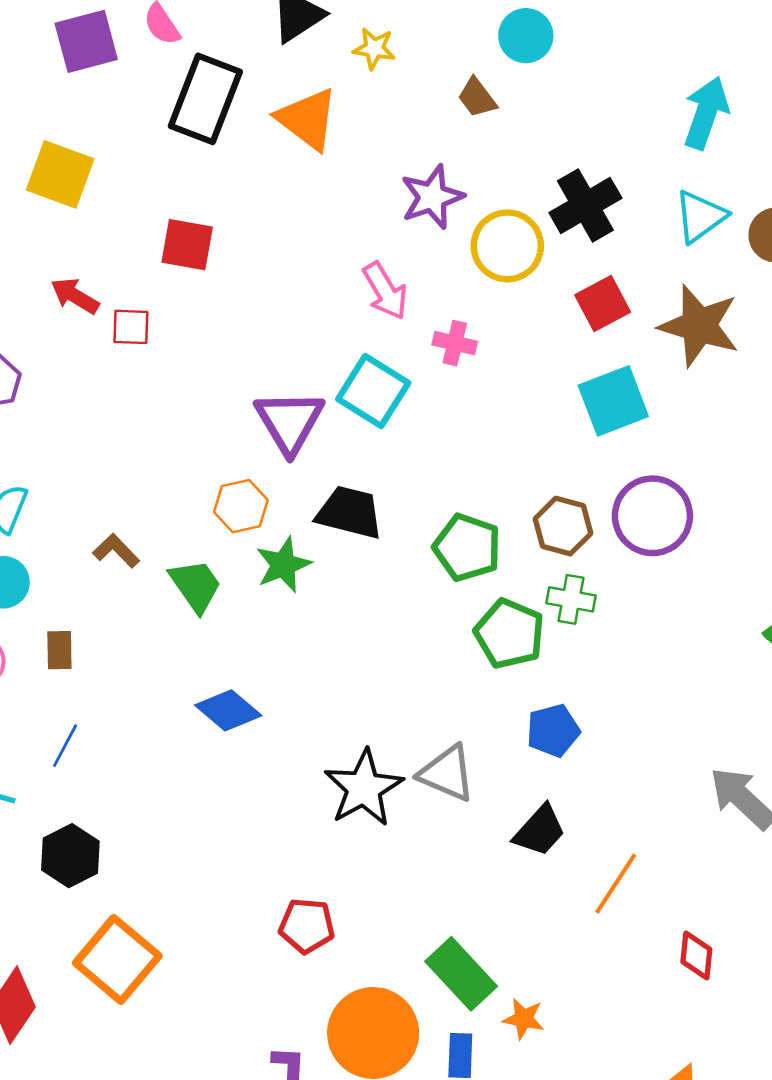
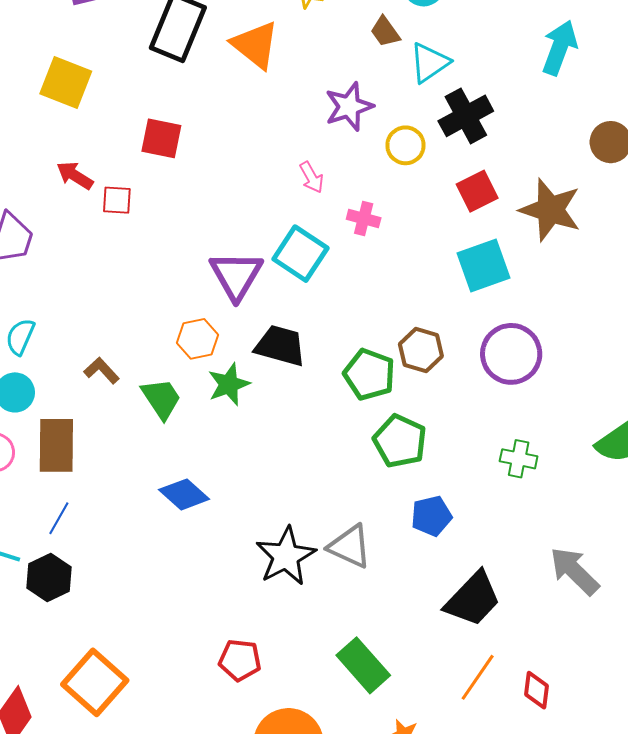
cyan triangle: (700, 216) -> (429, 63), moved
yellow circle: (507, 246) -> (405, 145), size x0.7
pink arrow: (385, 291) -> (312, 177), size x0.7
brown hexagon: (563, 526) -> (421, 350), moved
green cross: (571, 599) -> (519, 459), moved
brown rectangle: (59, 650) -> (56, 445), size x1.8
black trapezoid: (540, 831) -> (473, 599), moved, size x1.4
black hexagon: (70, 856) -> (49, 578), moved
orange line: (616, 884) -> (478, 677), moved
green rectangle: (461, 974) -> (363, 665), moved

